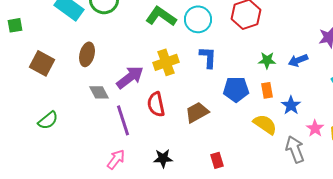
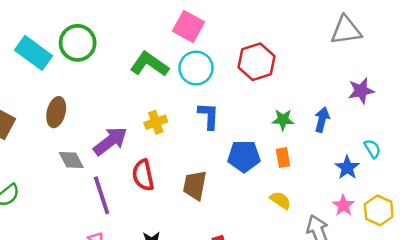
blue arrow: (298, 60) -> (322, 120), turned 126
yellow cross: (166, 62) -> (156, 122), size x0.7
blue star: (291, 105) -> (347, 168), moved
brown trapezoid: (197, 112) -> (195, 185), turned -50
yellow semicircle: (265, 124) -> (280, 200), size x0.7

